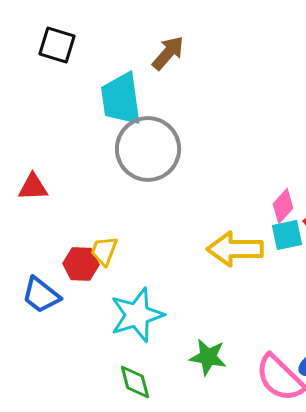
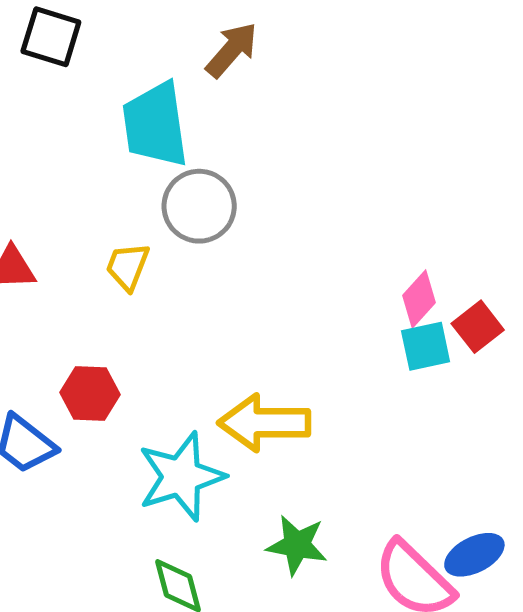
gray circle: (148, 149) -> (199, 206), size x0.7
yellow arrow: (235, 249) -> (264, 423), moved
yellow trapezoid: (104, 251) -> (127, 266), moved

